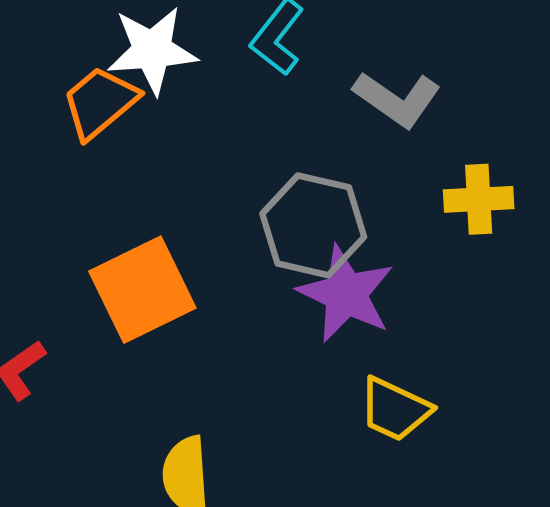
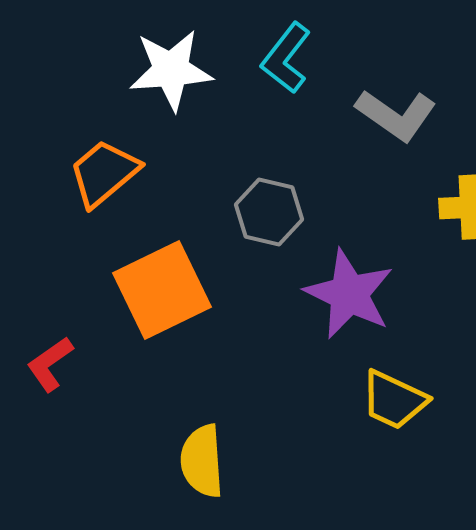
orange trapezoid: (100, 102) -> (104, 173), moved
gray hexagon: (313, 225) -> (269, 212), moved, size x0.7

